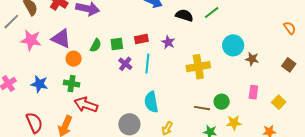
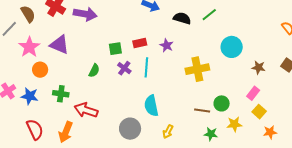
pink star: (31, 40) -> (29, 47), turned 30
green semicircle: (96, 45) -> (94, 71), moved
orange circle: (74, 59) -> (40, 70), moved
brown star: (252, 59) -> (259, 67), moved
blue star: (39, 84) -> (30, 96), moved
green cross: (72, 84) -> (61, 94), moved
pink rectangle: (253, 92) -> (253, 93), turned 32
yellow square: (279, 102) -> (259, 112), moved

